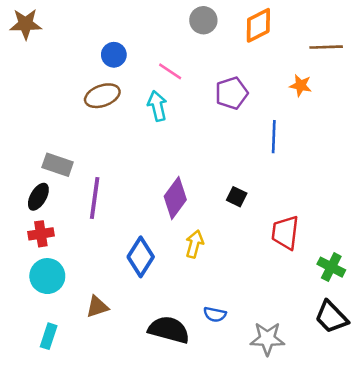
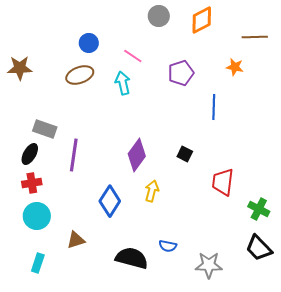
brown star: (26, 24) -> (20, 68), moved

